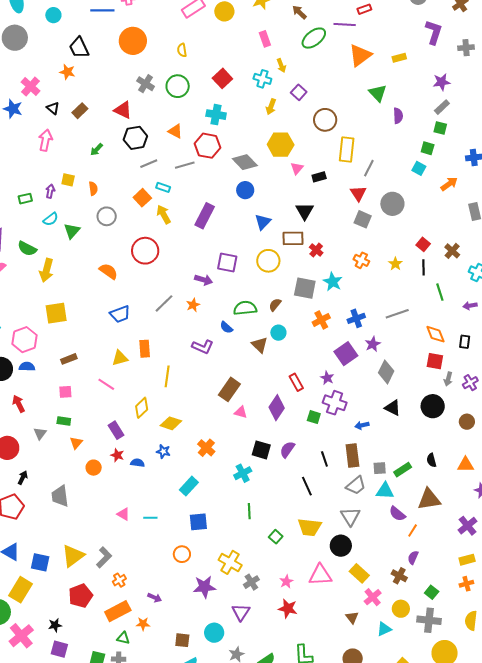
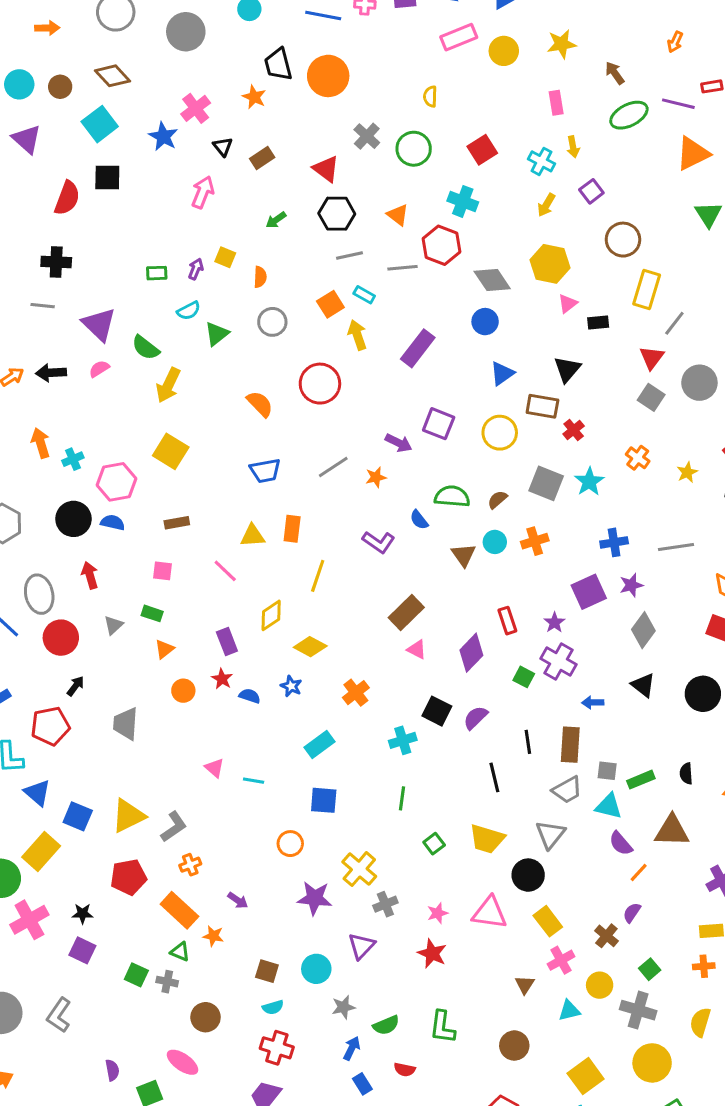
orange circle: (133, 41) -> (328, 76), moved
yellow square: (56, 313) -> (171, 451), turned 30
orange cross: (321, 320) -> (535, 541), moved
orange rectangle: (118, 611) -> (179, 910), turned 60

